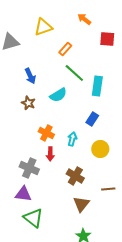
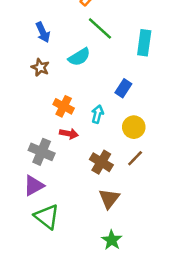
cyan rectangle: (97, 86) -> (144, 43), moved
red arrow: (50, 154) -> (69, 134), turned -80
brown line: (108, 189) -> (135, 158), moved, turned -40
purple triangle: (23, 194) -> (34, 186), turned -36

